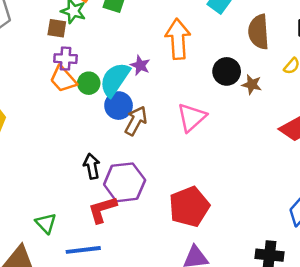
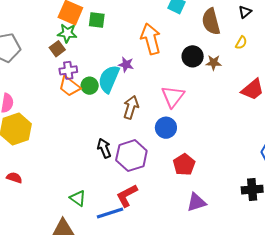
brown square: (57, 28) -> (57, 49), turned -35
blue circle: (119, 106) -> (166, 128), moved
red pentagon: (189, 207) -> (184, 165), size x0.7
red L-shape: (102, 210) -> (127, 196), moved

